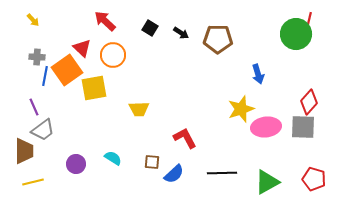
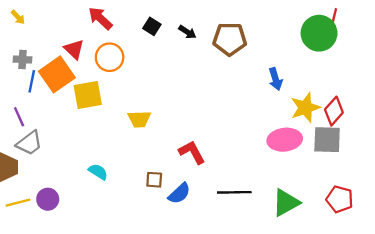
yellow star: (241, 109) -> (305, 108), moved
cyan semicircle: (113, 158) -> (98, 172), moved
purple circle: (76, 164) -> (48, 199), moved

